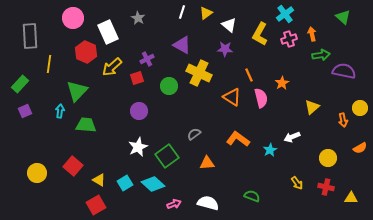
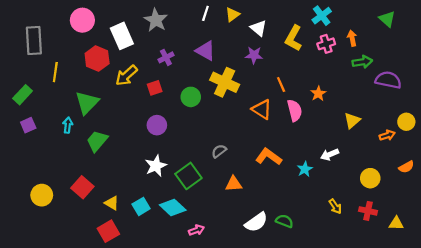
gray star: (138, 18) -> (156, 20), size x1.5
purple cross: (147, 59) -> (166, 57), moved
orange arrow: (343, 120) -> (387, 135), turned -96
green trapezoid: (86, 125) -> (97, 141), turned -55
white semicircle: (208, 203) -> (256, 222), moved, turned 130

